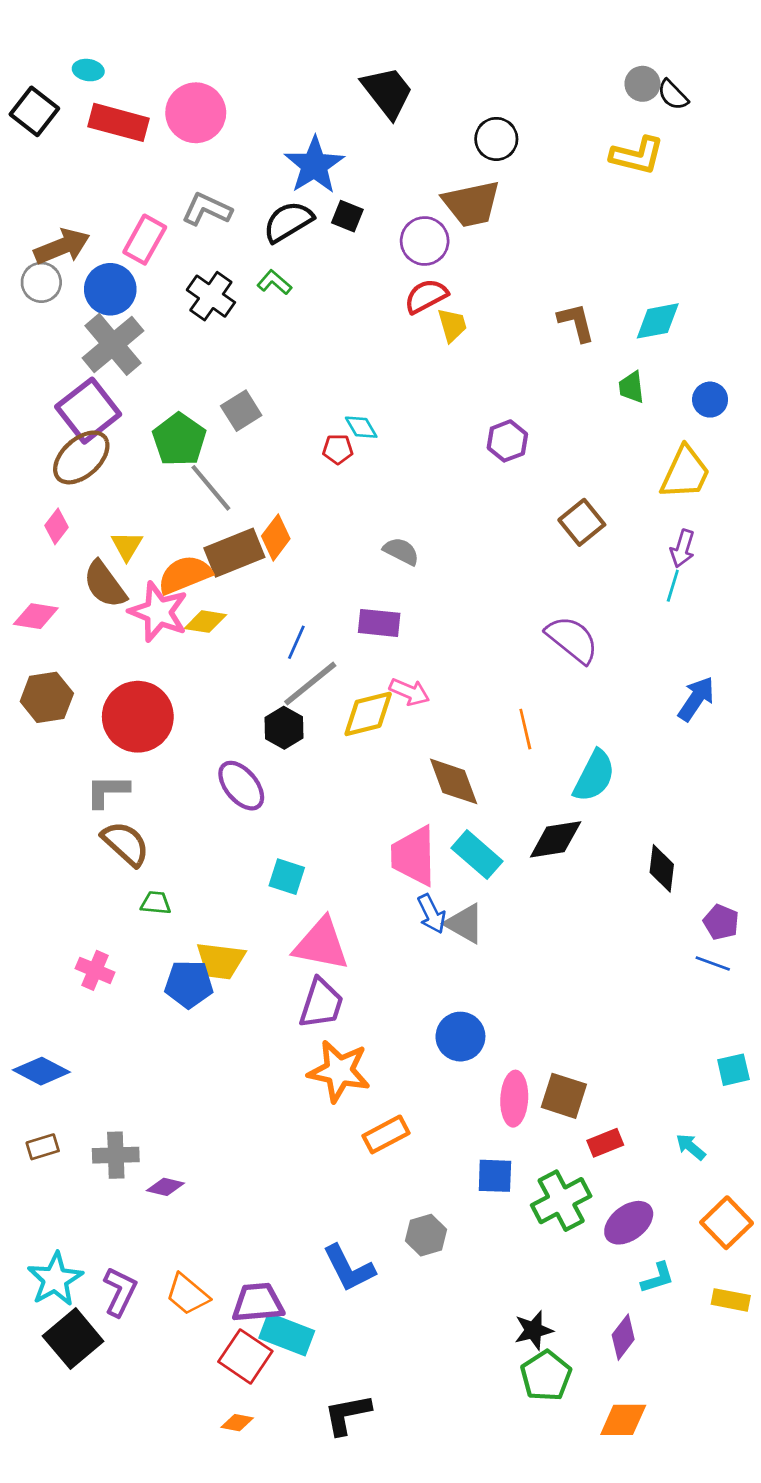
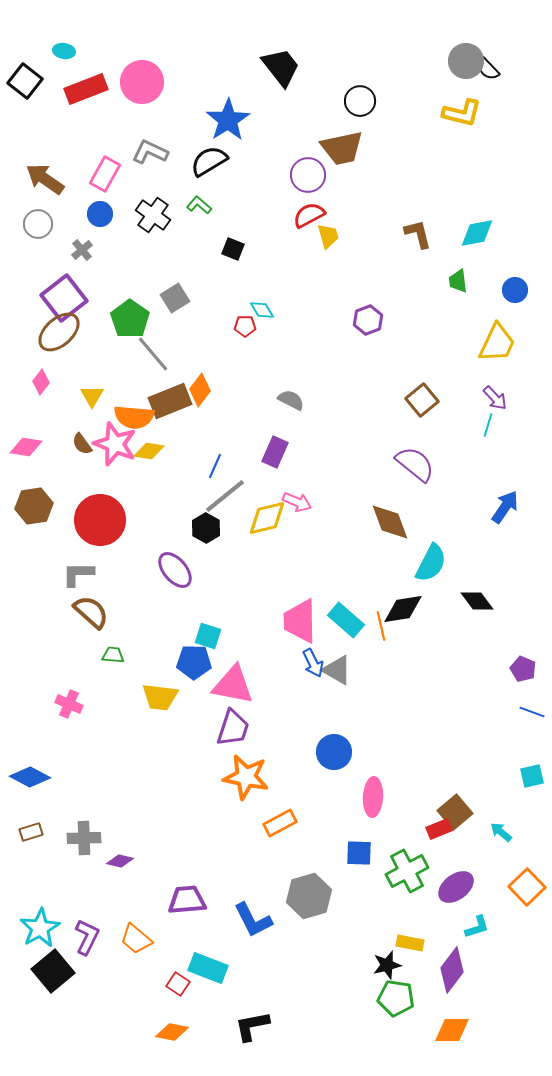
gray circle: (642, 84) -> (466, 61), size x1.4
red rectangle: (119, 122) -> (86, 89), turned -36
black square: (347, 216) -> (233, 249), moved
brown arrow: (62, 247) -> (45, 179), turned -123
gray circle: (41, 282) -> (38, 224), moved
blue circle: (110, 289) -> (100, 214), moved, size x0.7
gray cross: (113, 344) -> (82, 250), size x0.5
brown square: (582, 522) -> (422, 400), moved
purple arrow: (682, 548) -> (495, 398), turned -60
orange semicircle: (185, 575) -> (134, 417), turned -153
brown semicircle: (105, 584) -> (82, 444), moved, size x0.6
purple rectangle: (379, 623) -> (275, 452), turned -72
orange line: (525, 729) -> (381, 626), moved
brown diamond: (454, 781) -> (390, 522), moved
black diamond: (662, 868) -> (477, 601), moved, turned -44
blue line: (713, 963) -> (532, 712), moved
blue pentagon: (189, 984) -> (194, 662), moved
brown square: (564, 1096) -> (455, 812), moved, turned 32
gray hexagon: (426, 1235) -> (309, 896), size x1.5
yellow rectangle: (731, 1300) -> (410, 943), moved
purple trapezoid: (258, 1303) -> (187, 900), moved
purple diamond: (623, 1337) -> (452, 970), size x1.4
red square: (245, 1356) -> (178, 984), size x0.6
green pentagon: (546, 1376) -> (396, 998), turned -30
orange diamond: (237, 1423) -> (172, 1032), size x1.4

